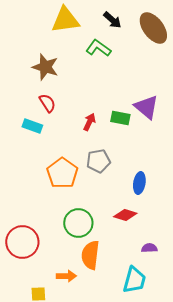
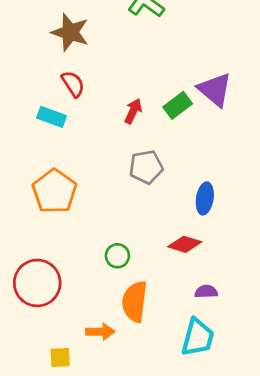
green rectangle: (120, 118) -> (178, 105), turned -48
orange pentagon: (62, 173) -> (54, 191), moved
green circle: (78, 223) -> (117, 256), size x0.6
purple semicircle: (149, 248) -> (206, 292), moved

